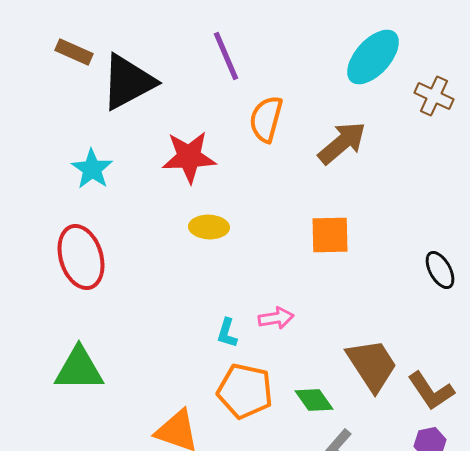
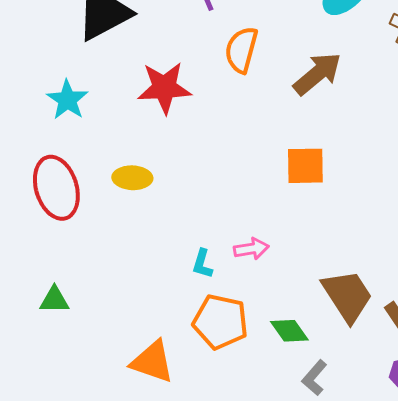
yellow ellipse: (209, 227) -> (132, 178), moved
green triangle: (79, 369) -> (54, 300), size x0.6

